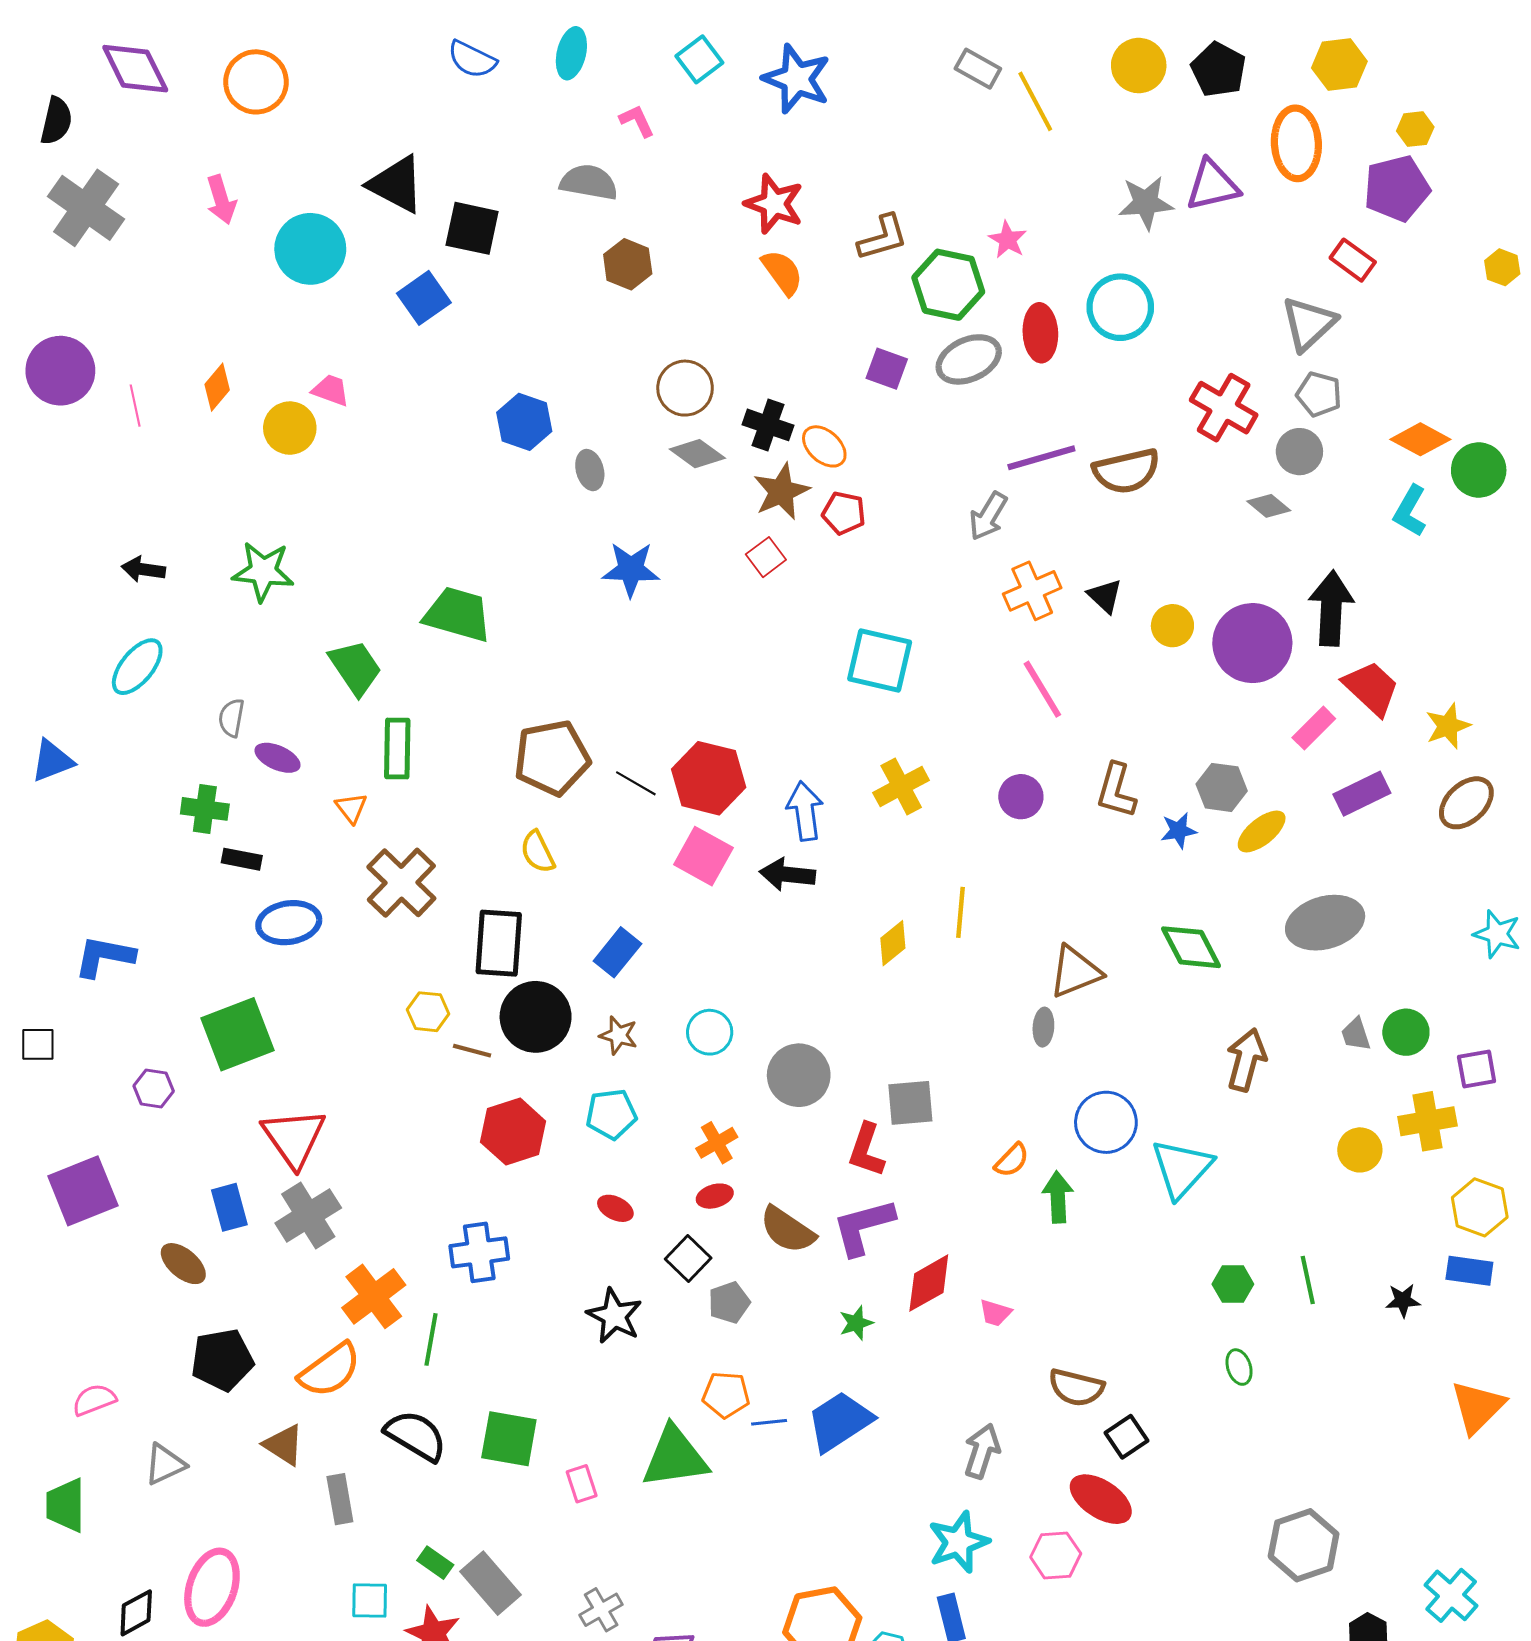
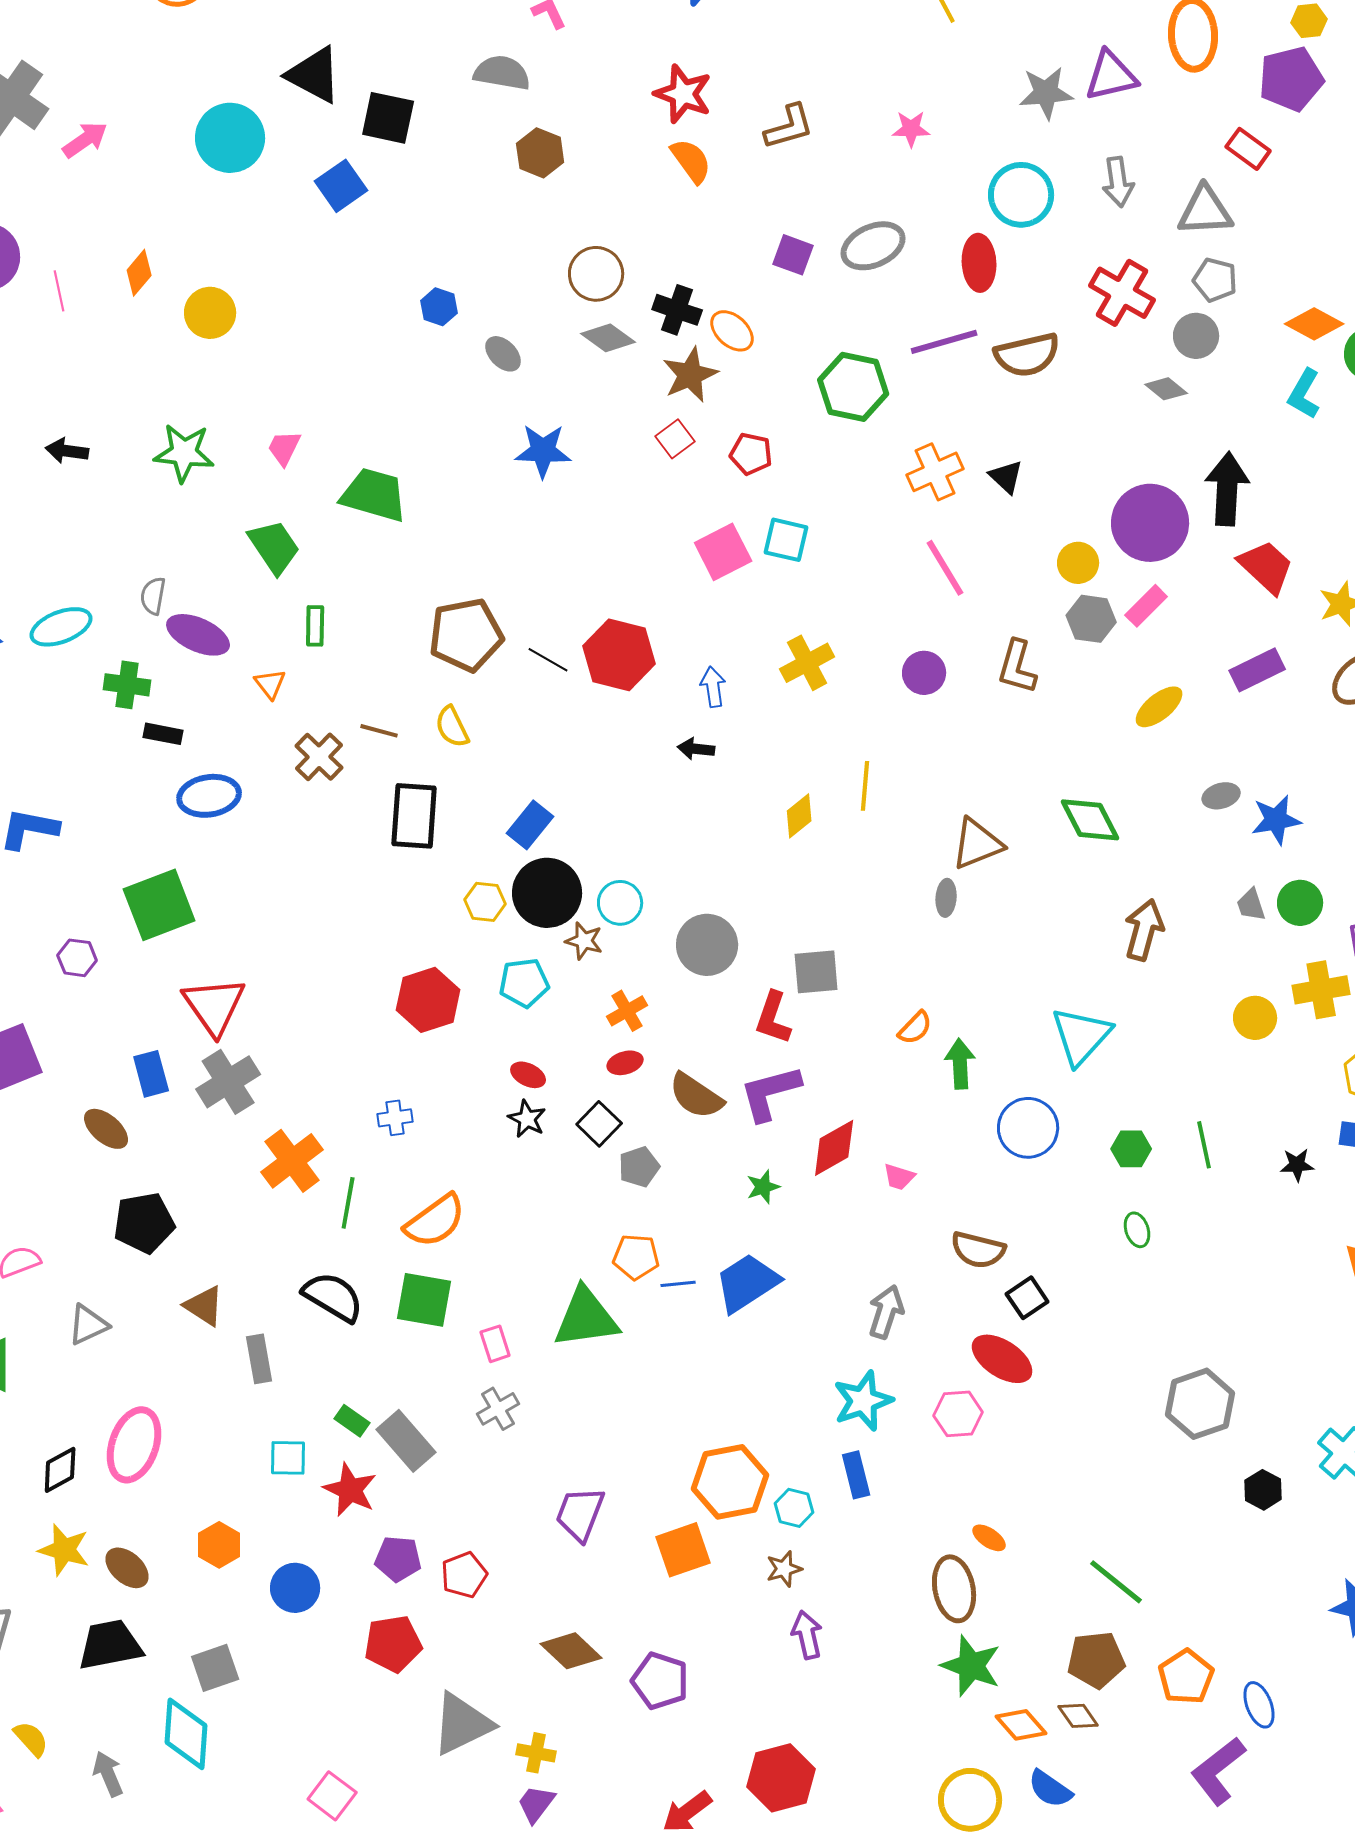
pink arrow: (221, 200) -> (85, 140), moved, turned -108
pink star: (1008, 240) -> (911, 129), turned -30
green hexagon: (948, 285) -> (853, 387), moved
gray triangle: (1309, 324) -> (1205, 211), turned 40
red ellipse: (1040, 333) -> (979, 263), moved
pink trapezoid: (331, 390) -> (284, 448), moved, turned -84
blue hexagon: (524, 422) -> (439, 307), size x0.7
gray ellipse: (590, 470) -> (503, 354), turned -30
red pentagon: (844, 513) -> (751, 454), moved
gray arrow: (988, 516) -> (1118, 182), moved, turned -39
yellow circle: (1172, 626) -> (1078, 563), moved
cyan square: (880, 660) -> (786, 540), size x0.7
cyan ellipse: (137, 667) -> (61, 627), moved, turned 30
pink rectangle: (1314, 728) -> (1146, 606), moved
green rectangle: (397, 749) -> (315, 626), size x0.7
purple ellipse: (278, 758) -> (198, 635), size x1.4
gray hexagon: (1222, 787) -> (1091, 619), moved
blue arrow: (805, 811) -> (713, 687), size x0.7
blue star: (1179, 830) -> (1276, 820), moved, size x1.4
pink square: (703, 856) -> (723, 552), moved, turned 34
black arrow: (787, 874) -> (696, 749), size x0.7
brown cross: (401, 883) -> (319, 757), size x0.7
gray ellipse: (1325, 923) -> (1221, 796), size x0.5
yellow hexagon: (428, 1012) -> (485, 902), moved
black circle: (536, 1017) -> (547, 893), moved
brown star: (618, 1035) -> (584, 941), moved
brown line: (472, 1051) -> (379, 731), moved
blue circle: (1106, 1122) -> (1028, 1128), moved
blue cross: (479, 1252) -> (395, 1118), size x0.6
black star: (614, 1316) -> (527, 1119), moved, size x0.7
orange semicircle: (330, 1370) -> (435, 1221), moved
gray cross: (601, 1610) -> (498, 1409), moved

